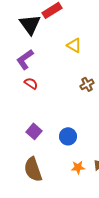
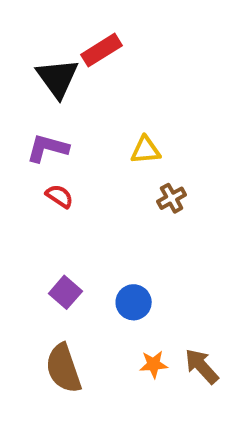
yellow triangle: (74, 45) -> (146, 150), moved, turned -35
purple L-shape: (25, 59) -> (47, 148), turned 50

